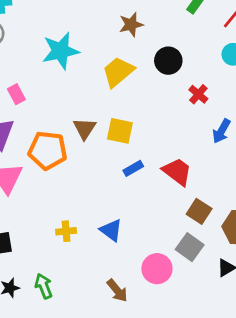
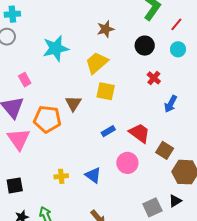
black circle: (168, 61) -> (145, 46), moved
yellow square: (120, 131) -> (106, 91), moved
brown square: (199, 211) -> (165, 150), moved
gray square: (190, 247) -> (152, 207), moved, turned 30
pink circle: (157, 269) -> (127, 163), moved

